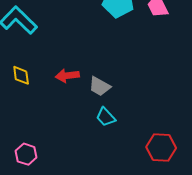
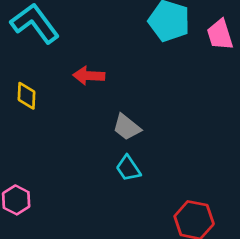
red arrow: (67, 76) -> (89, 76), moved

